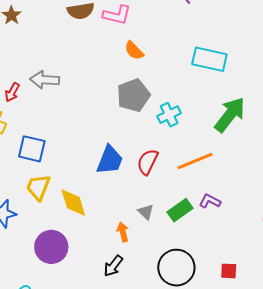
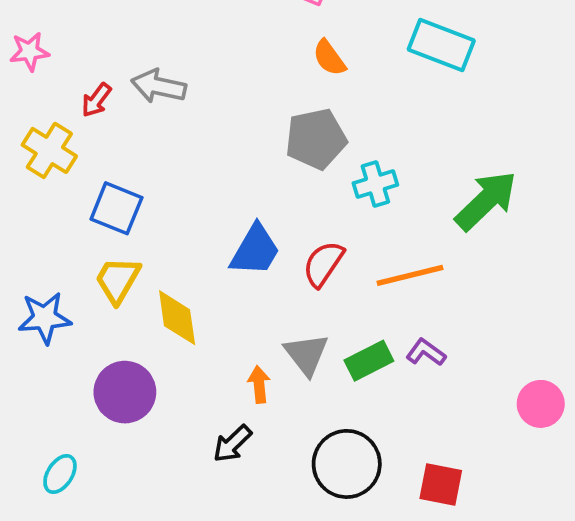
cyan rectangle: (209, 59) -> (441, 45), moved
gray triangle: (146, 212) -> (306, 354), size x1.5
red square: (229, 271) -> (441, 485), size x1.4

